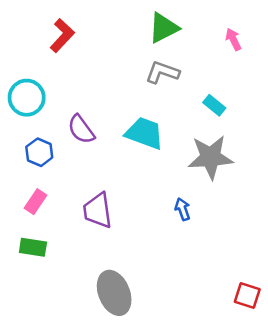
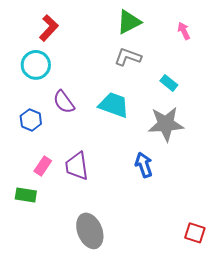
cyan circle: (27, 98) -> (36, 65), moved
pink rectangle: (36, 202) -> (43, 166), moved
blue arrow: (183, 209) -> (144, 165), size x1.4

